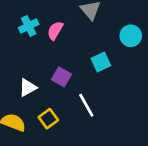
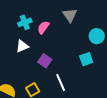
cyan square: (101, 62) -> (86, 59), moved
white triangle: (28, 88) -> (22, 46), moved

